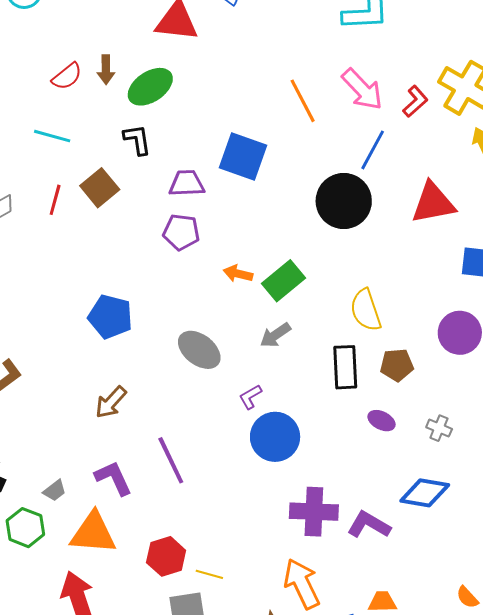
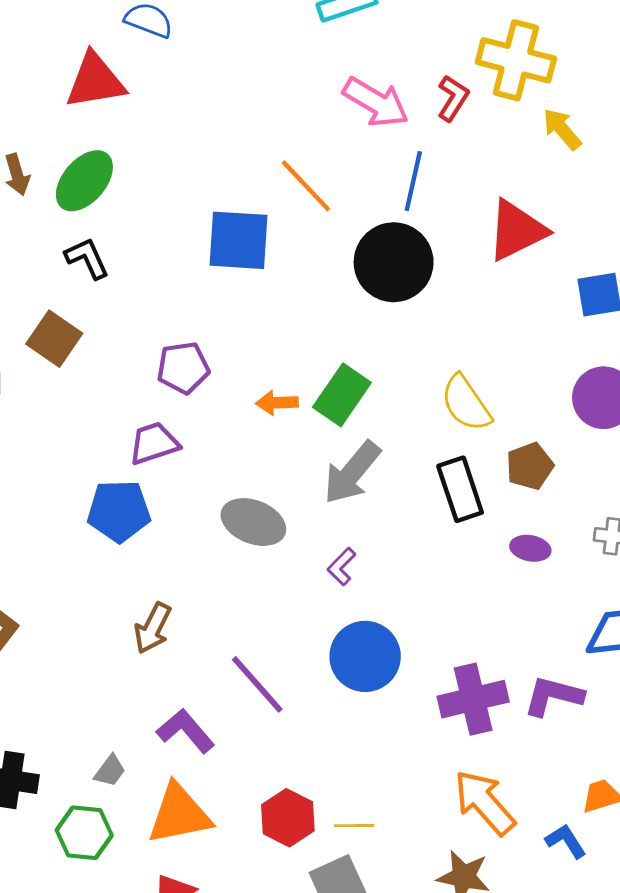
orange line: (303, 101) -> (306, 186), moved
purple trapezoid: (187, 183) -> (154, 443), moved
gray arrow: (275, 335) -> (352, 473), size x1.5
blue circle: (275, 437) -> (365, 656), moved

